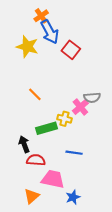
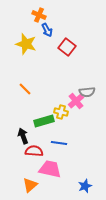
orange cross: (41, 16) -> (39, 15), turned -32
blue arrow: (50, 32) -> (47, 30), size x0.6
orange line: (35, 94) -> (25, 89), moved
blue line: (74, 153) -> (59, 143), moved
blue star: (73, 197) -> (85, 186), moved

